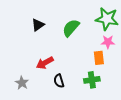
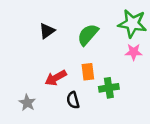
orange rectangle: (99, 58) -> (88, 72), moved
green cross: (92, 80) -> (109, 88), moved

